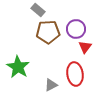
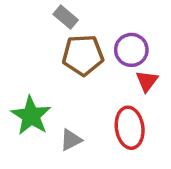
gray triangle: (51, 85) -> (71, 140), moved

